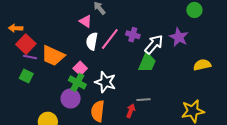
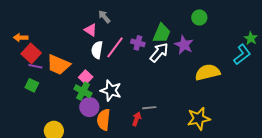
green trapezoid: (147, 63) -> (162, 33), moved
yellow semicircle: (202, 65) -> (208, 72), size x1.4
purple circle: (71, 98) -> (89, 107), moved

